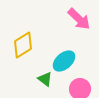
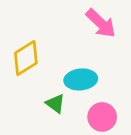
cyan ellipse: (64, 61) -> (81, 79), turned 35

